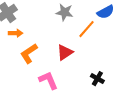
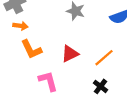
orange line: (87, 29) -> (104, 58), moved
orange L-shape: (29, 53) -> (31, 49), turned -90

